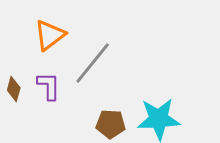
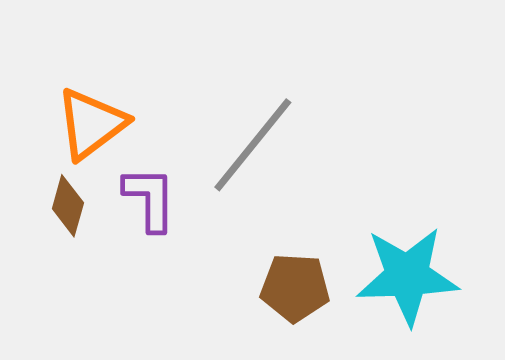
orange triangle: (50, 35) -> (91, 124), moved

